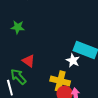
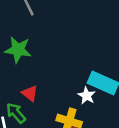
green star: (18, 27) -> (18, 50), size x1.5

